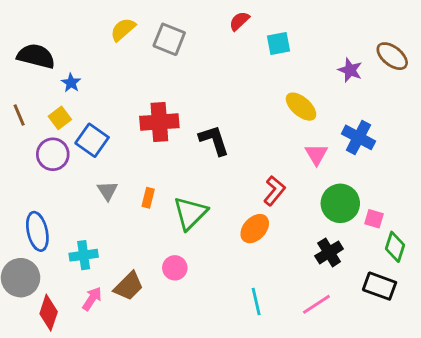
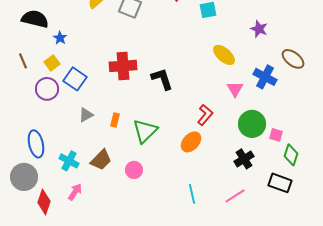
brown ellipse: (392, 56) -> (293, 59), moved
gray triangle: (107, 191) -> (86, 115), turned 35
cyan cross: (84, 255) -> (69, 161), turned 36
brown trapezoid: (129, 286) -> (101, 160), moved

